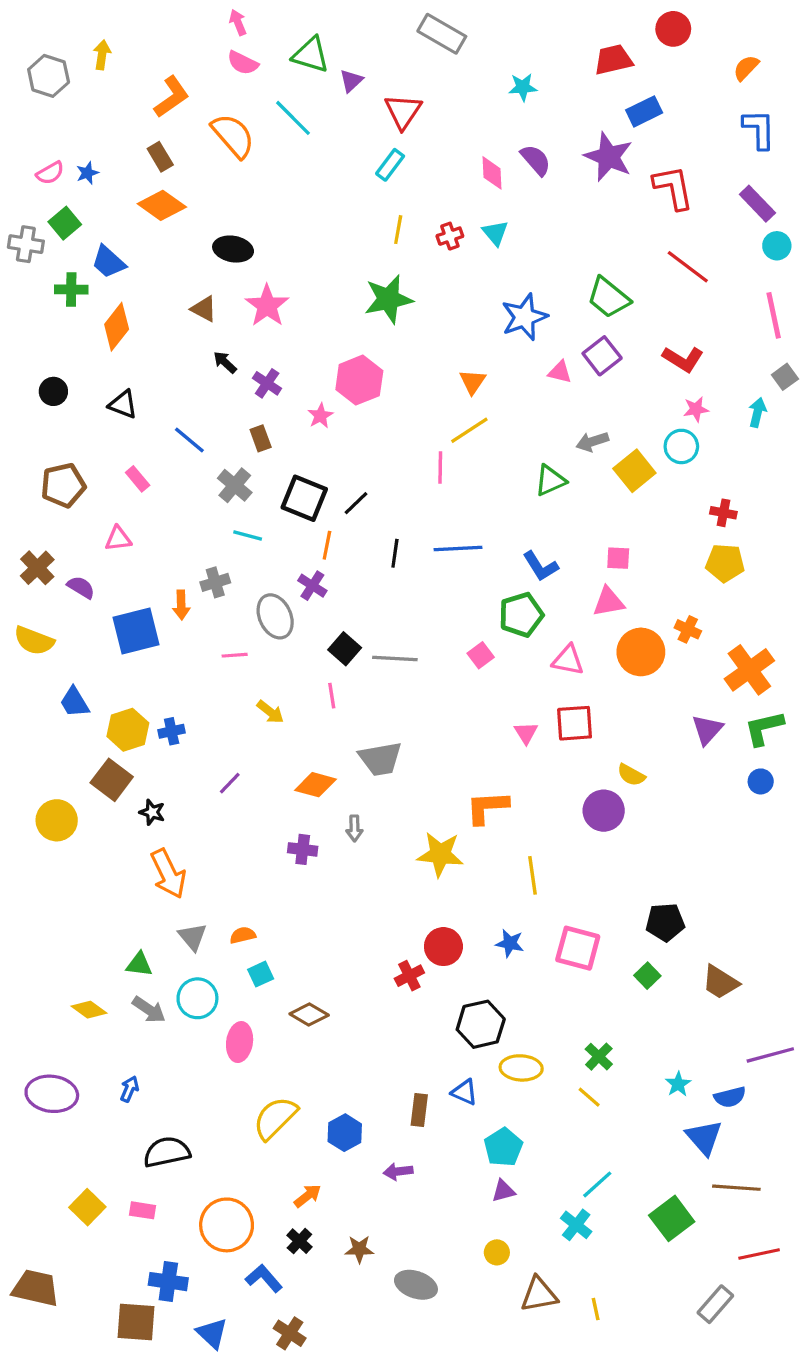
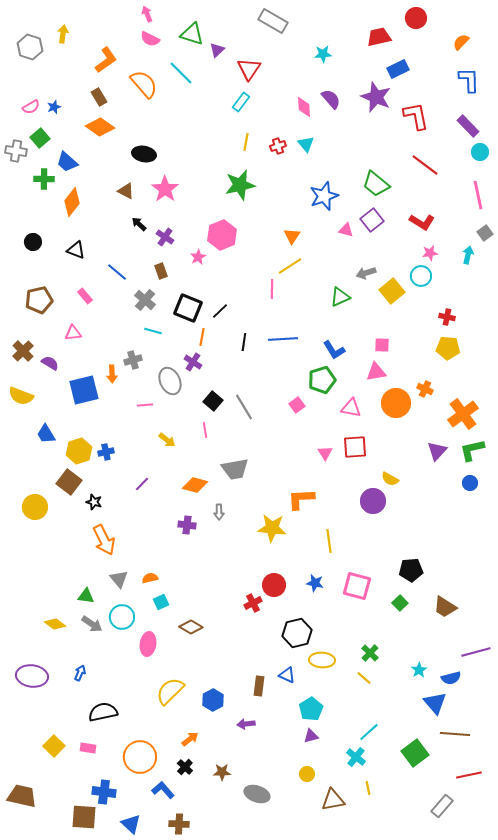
gray line: (395, 658) -> (244, 407), turned 56
yellow line: (596, 1309) -> (368, 788), moved
brown cross: (290, 1333) -> (179, 824), turned -30

